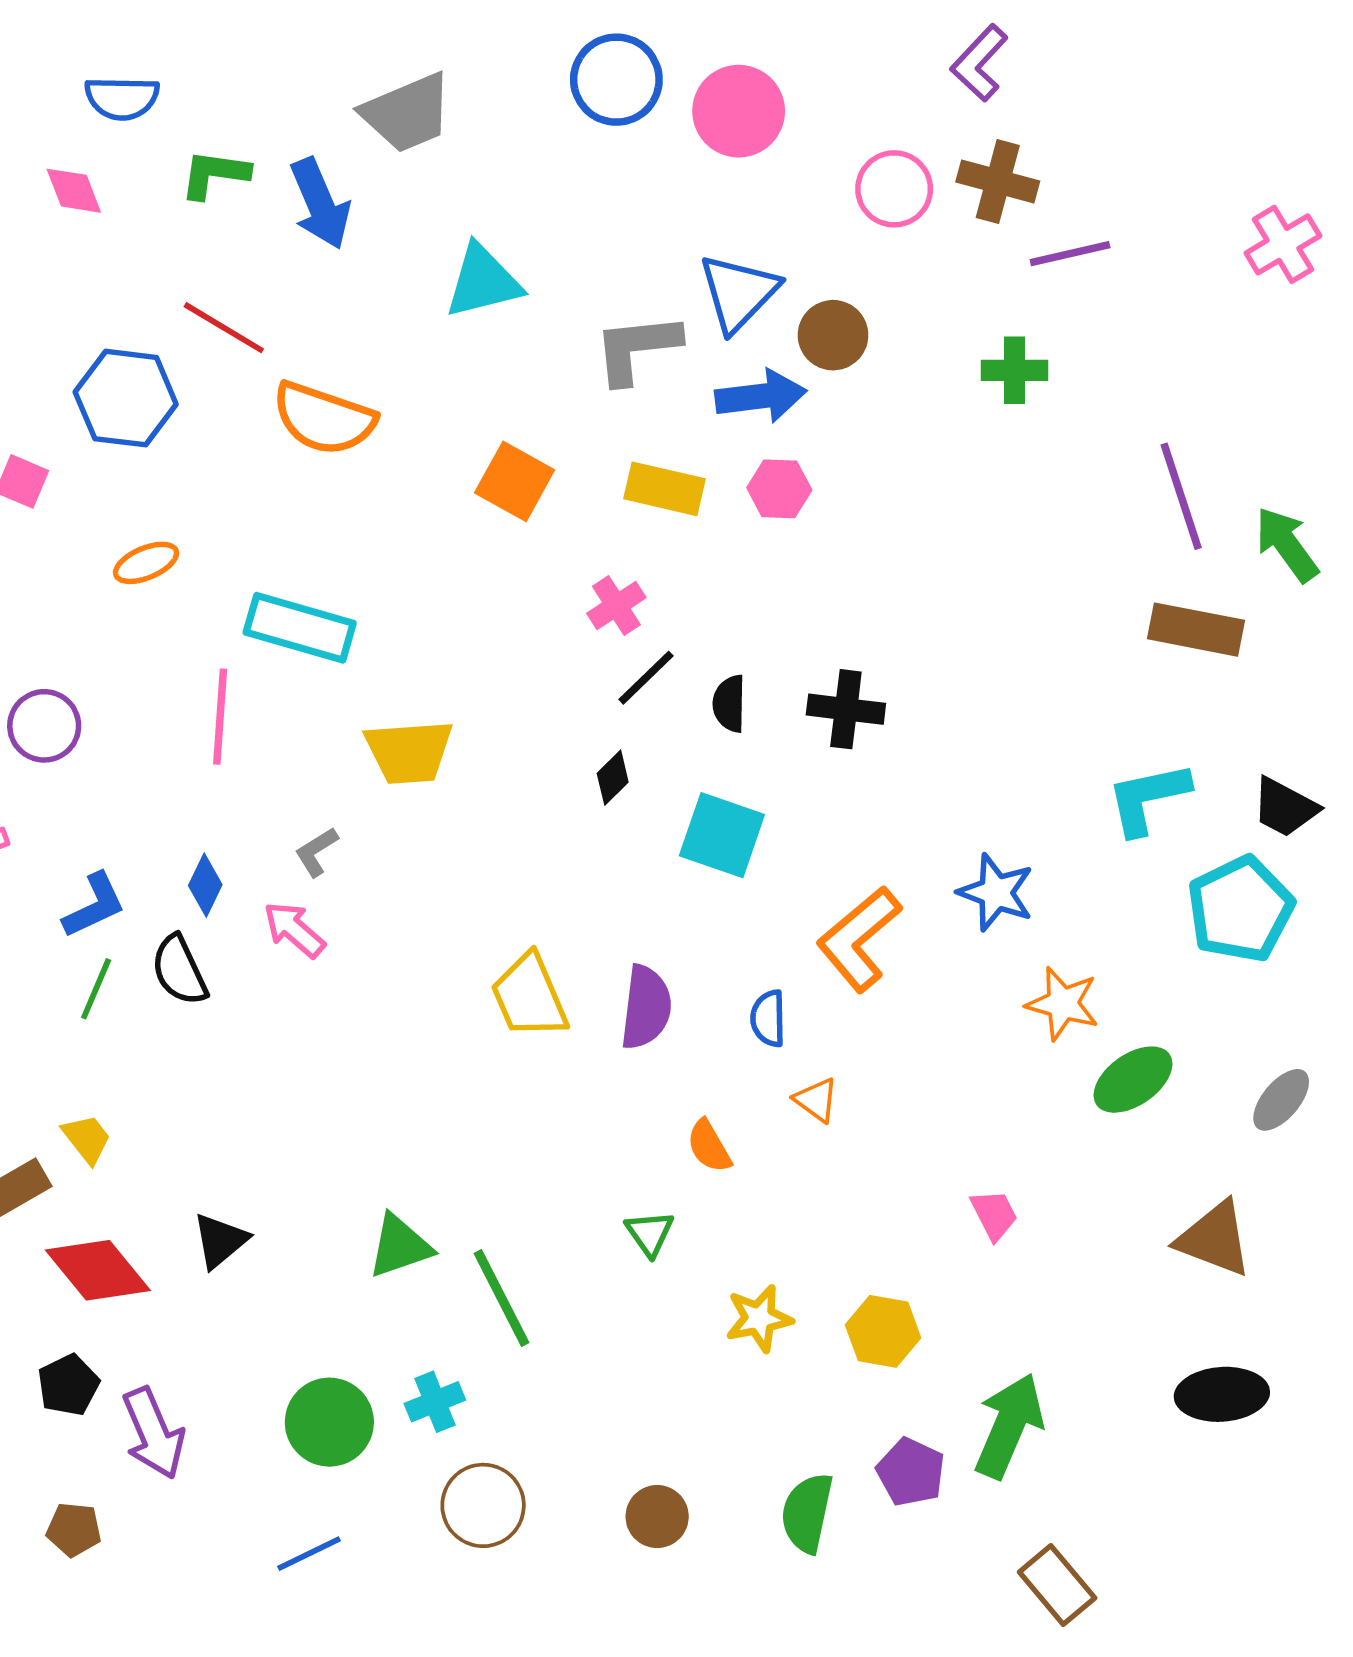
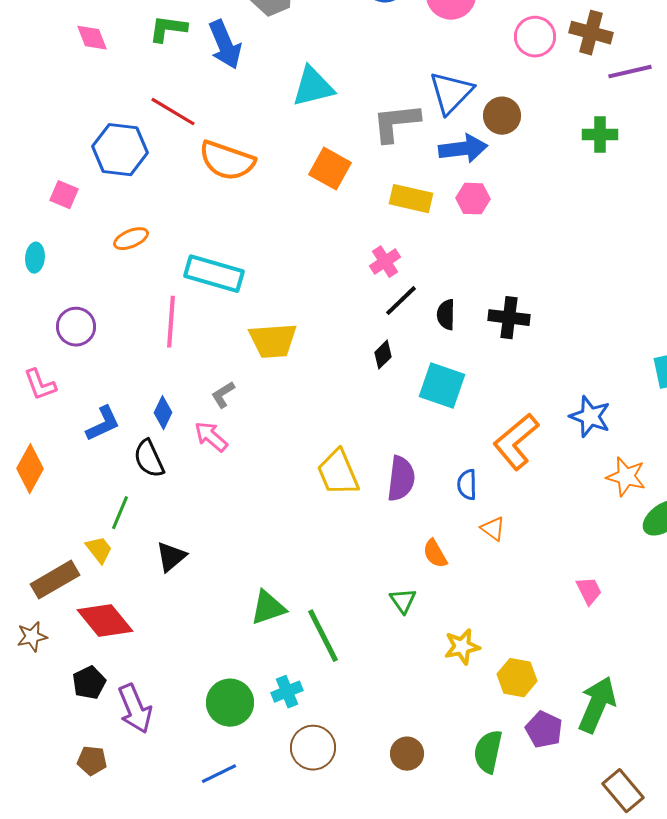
orange square: (515, 481) -> (330, 169), moved
green line: (96, 989) -> (120, 513), moved
black triangle: (220, 1241) -> (171, 557), moved
yellow hexagon: (883, 1331) -> (517, 678), moved

